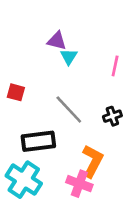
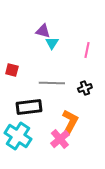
gray line: (69, 110) -> (52, 83), turned -45
pink cross: (79, 184) -> (60, 139), turned 30

